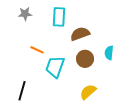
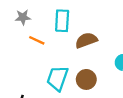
orange line: (37, 50) -> (37, 40), moved
brown circle: (85, 59) -> (86, 79), moved

